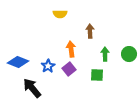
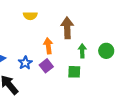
yellow semicircle: (60, 14) -> (30, 16), moved
brown arrow: (90, 31) -> (67, 28), size x1.5

